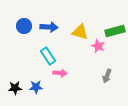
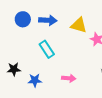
pink arrow: (60, 73) -> (69, 78), moved
black star: (15, 88) -> (14, 69), moved

